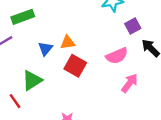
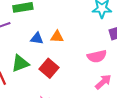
blue triangle: (45, 49) -> (37, 38), turned 48
red square: (75, 66) -> (49, 68), moved

